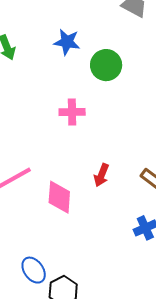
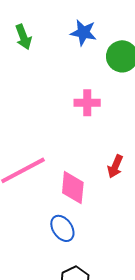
blue ellipse: (34, 270) -> (62, 228), moved

